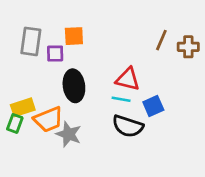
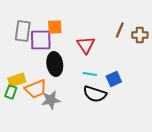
purple square: (55, 54) -> (41, 40), size x1.6
red triangle: (128, 79) -> (86, 45), moved, turned 42
gray star: (69, 134) -> (51, 100), turned -30

